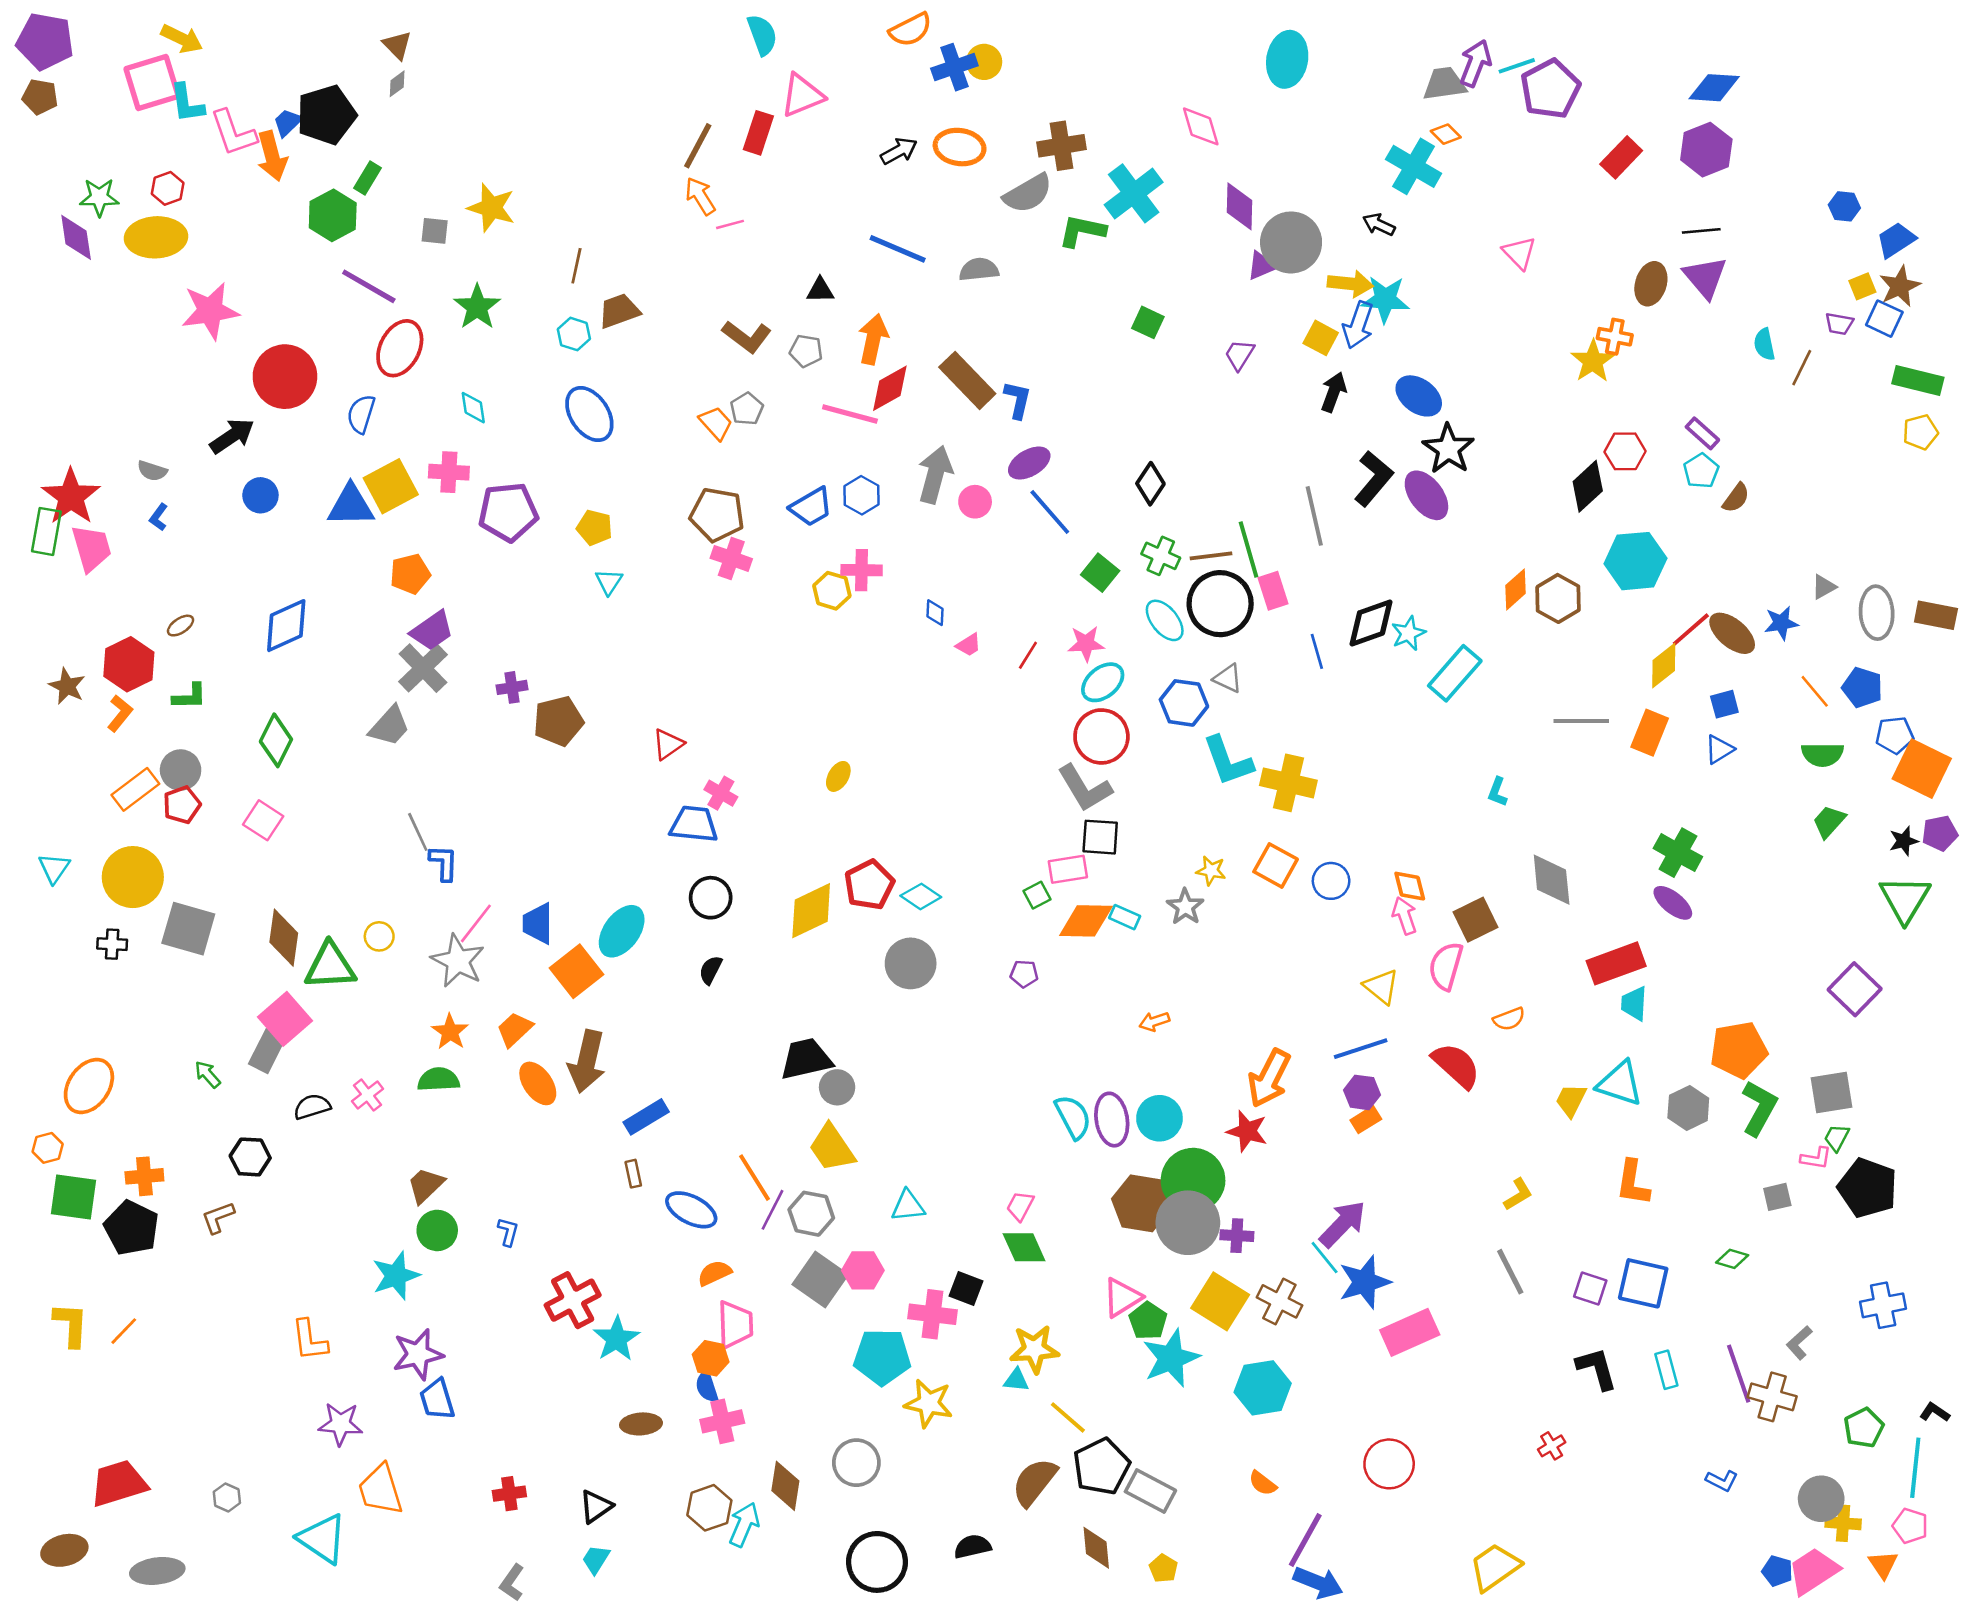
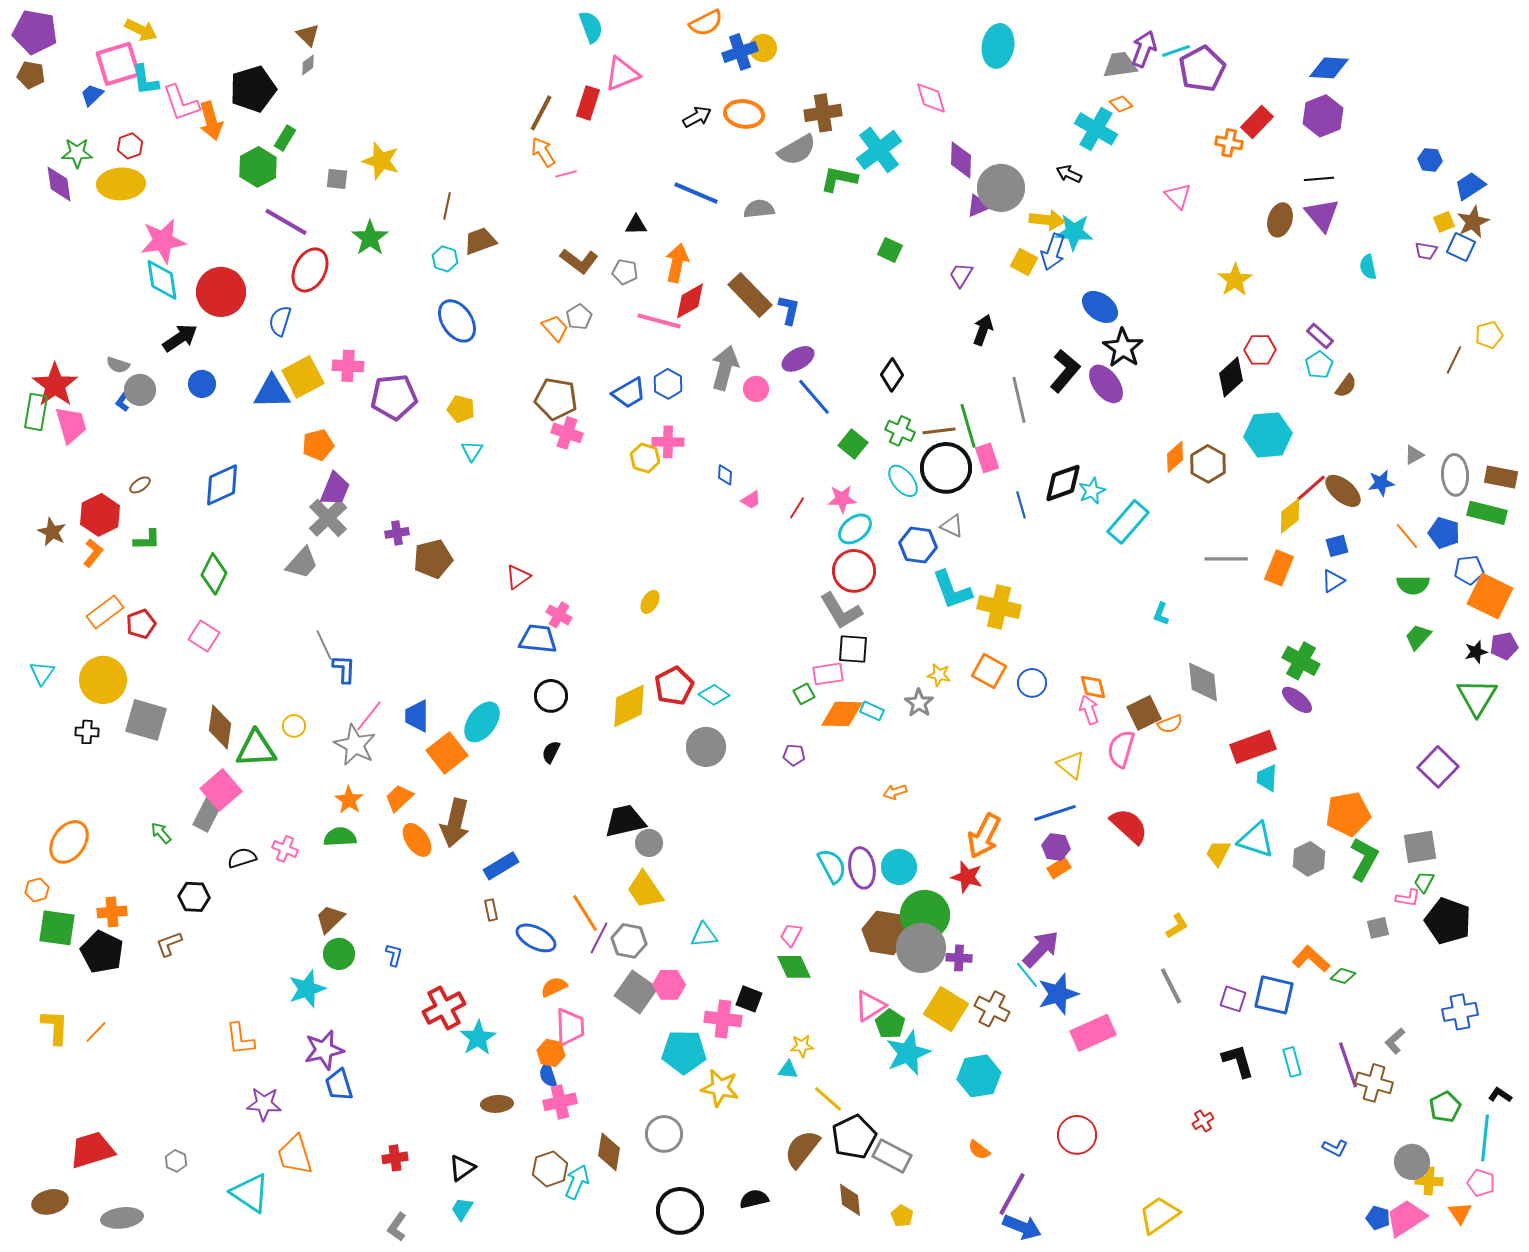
blue trapezoid: (288, 123) -> (92, 95), moved
orange cross: (1615, 337) -> (1229, 143), moved
brown line: (1802, 368) -> (1454, 360), moved
green rectangle: (1918, 380) -> (1487, 513), moved
black arrow: (1334, 392) -> (983, 330), moved
cyan diamond: (473, 408) -> (162, 280), moved, size x1.6
purple trapezoid: (432, 631) -> (335, 489), turned -33
gray circle: (181, 770) -> (140, 390), moved
orange semicircle: (1509, 1019) -> (1170, 724), moved
pink cross: (368, 1095) -> (285, 849), turned -30
orange L-shape: (1633, 1183) -> (1311, 959), moved, turned 123
yellow star: (1034, 1349) -> (802, 1046), size x0.6

